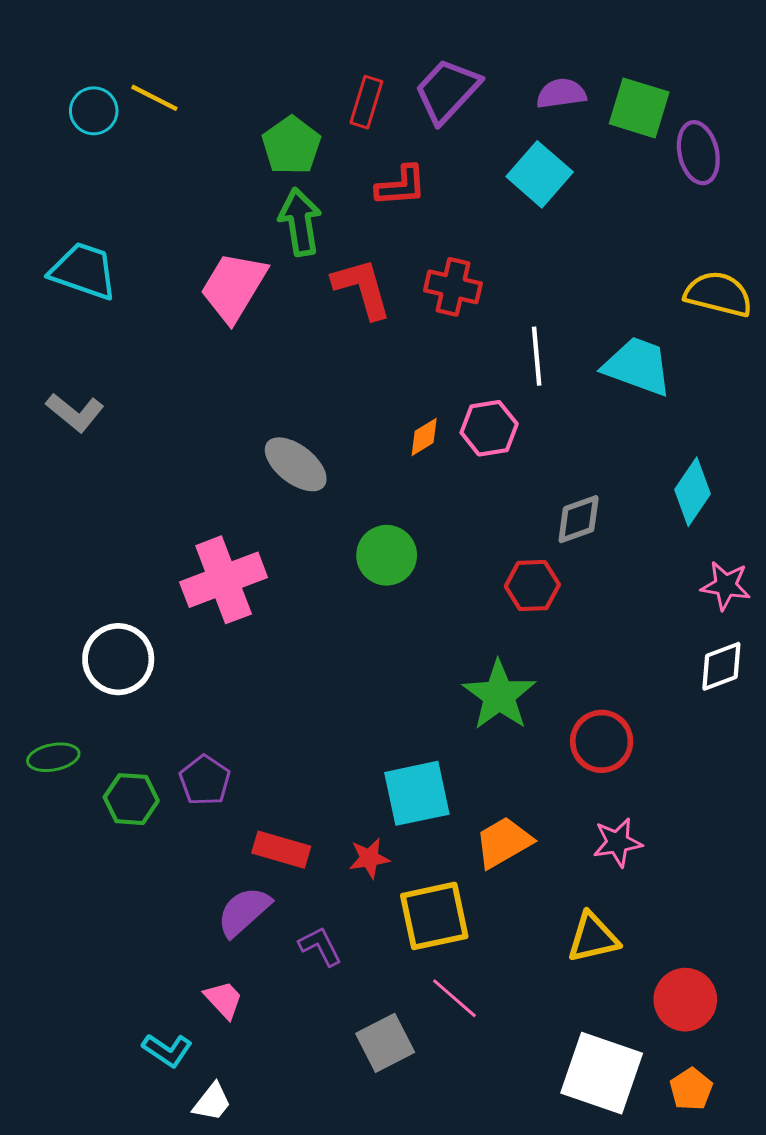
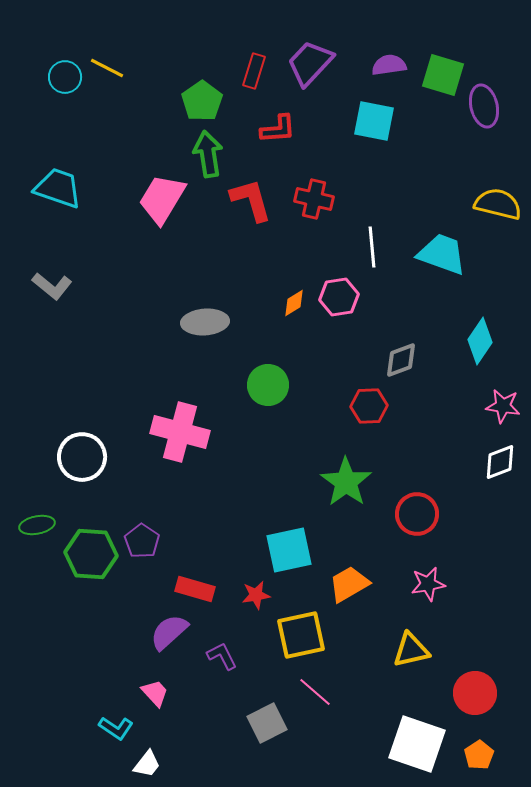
cyan square: (540, 174) -> (374, 121), turned -30
gray ellipse: (296, 464) -> (205, 322), turned -42
pink cross: (224, 580) -> (180, 432), moved, turned 36
green hexagon: (131, 799) -> (91, 554), size x1.4

